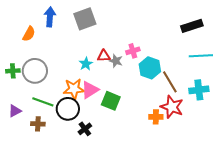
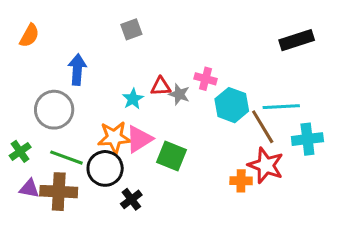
blue arrow: (50, 17) -> (77, 70), moved
gray square: (85, 19) -> (131, 29), size x0.6
orange semicircle: (29, 34) -> (29, 36), moved
pink cross: (133, 51) -> (206, 79), turned 32
cyan line: (201, 56) -> (281, 107), moved
green cross: (13, 71) -> (20, 151), moved, turned -32
purple triangle: (15, 111) -> (29, 189), moved, turned 40
brown cross: (38, 124) -> (59, 192), size x1.6

